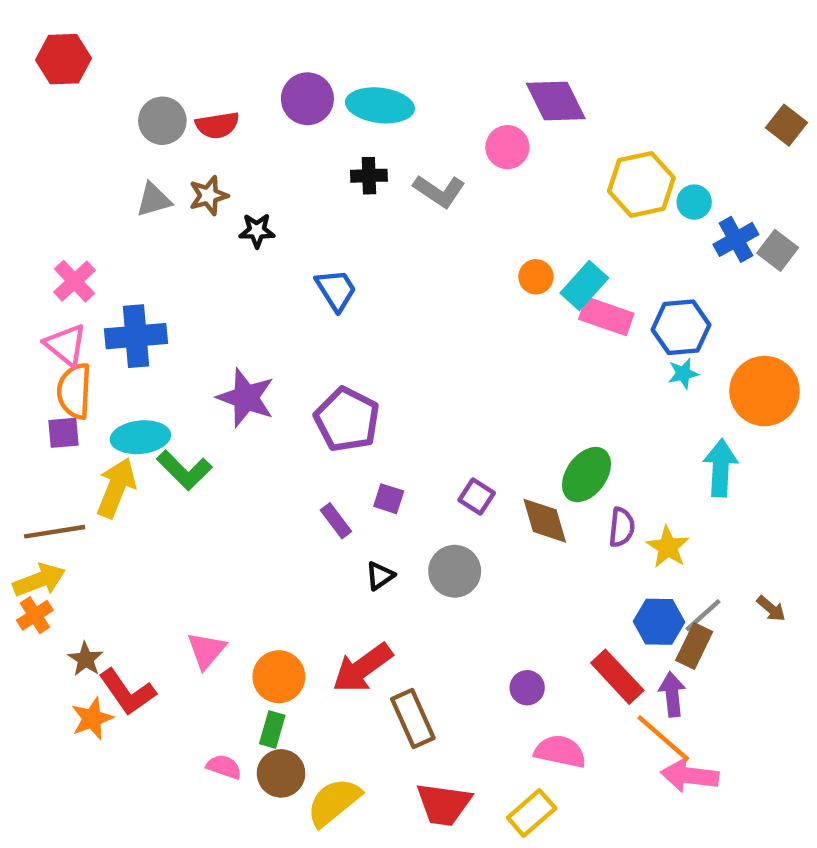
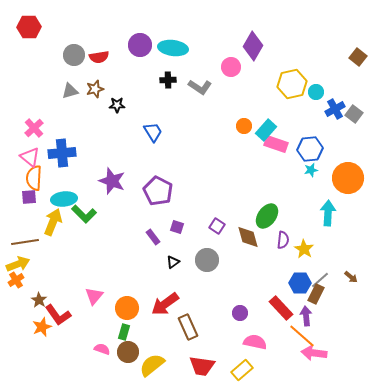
purple diamond: (556, 101) -> (253, 46), turned 56

